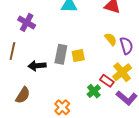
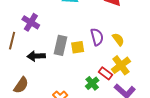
purple cross: (27, 22) -> (31, 22), moved
yellow semicircle: (111, 39) -> (118, 39), moved
purple semicircle: (126, 46) -> (97, 37), moved

